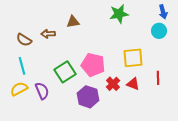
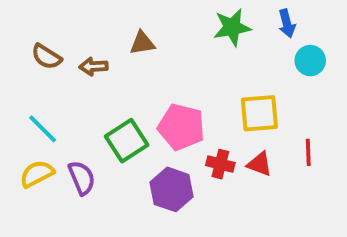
blue arrow: (163, 12) -> (287, 23), moved
brown semicircle: (24, 40) -> (47, 57), moved
cyan line: (22, 66) -> (43, 129), turned -30
red cross: (113, 84) -> (220, 164), turned -32

